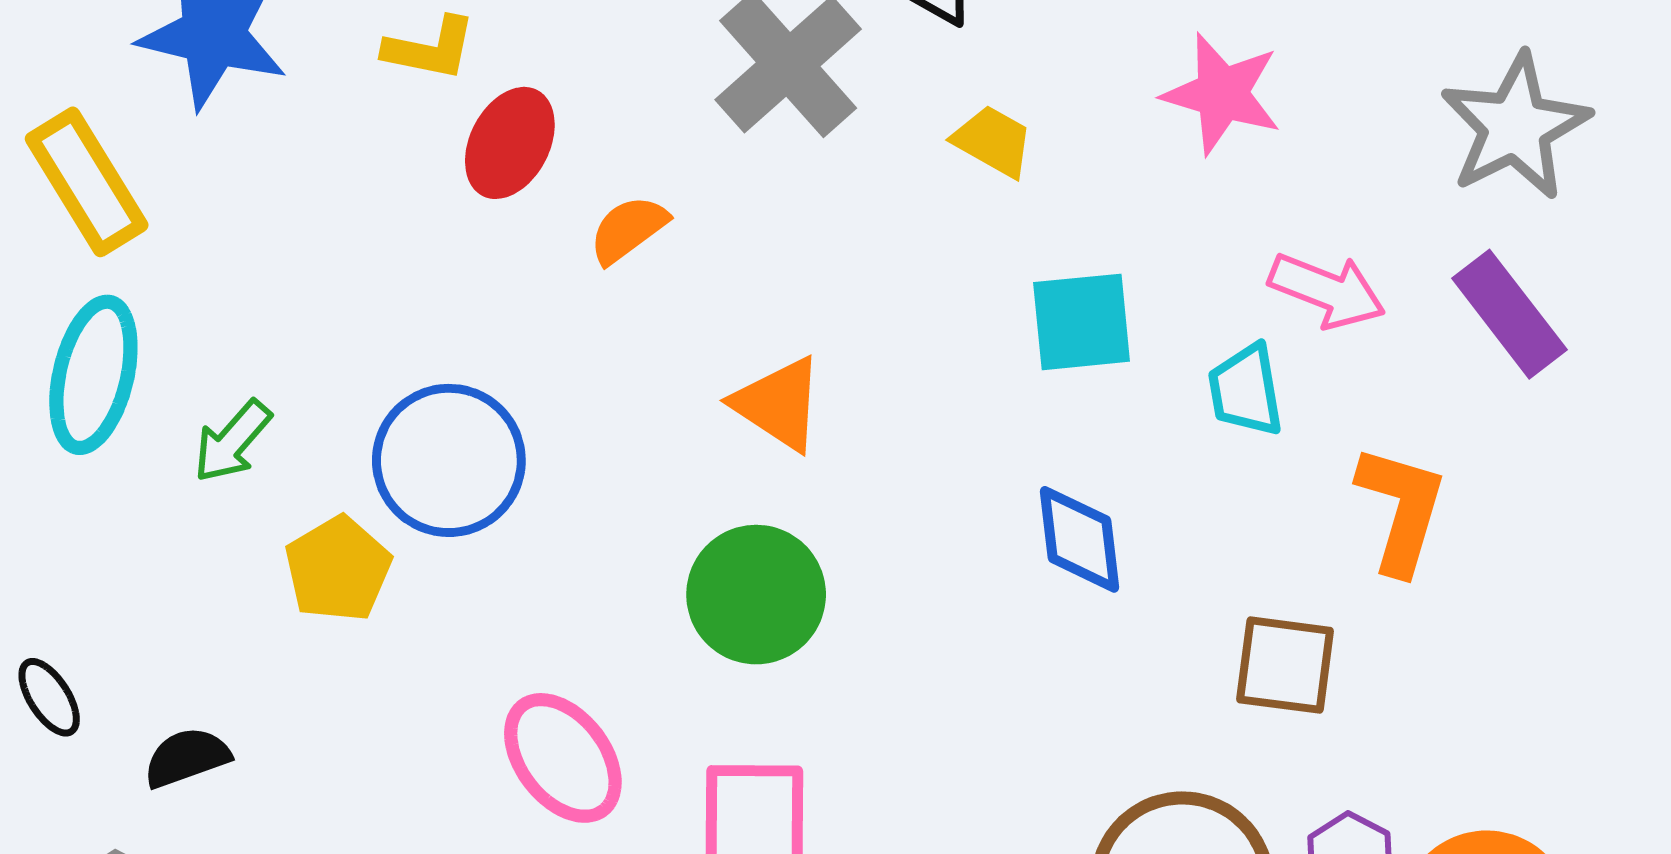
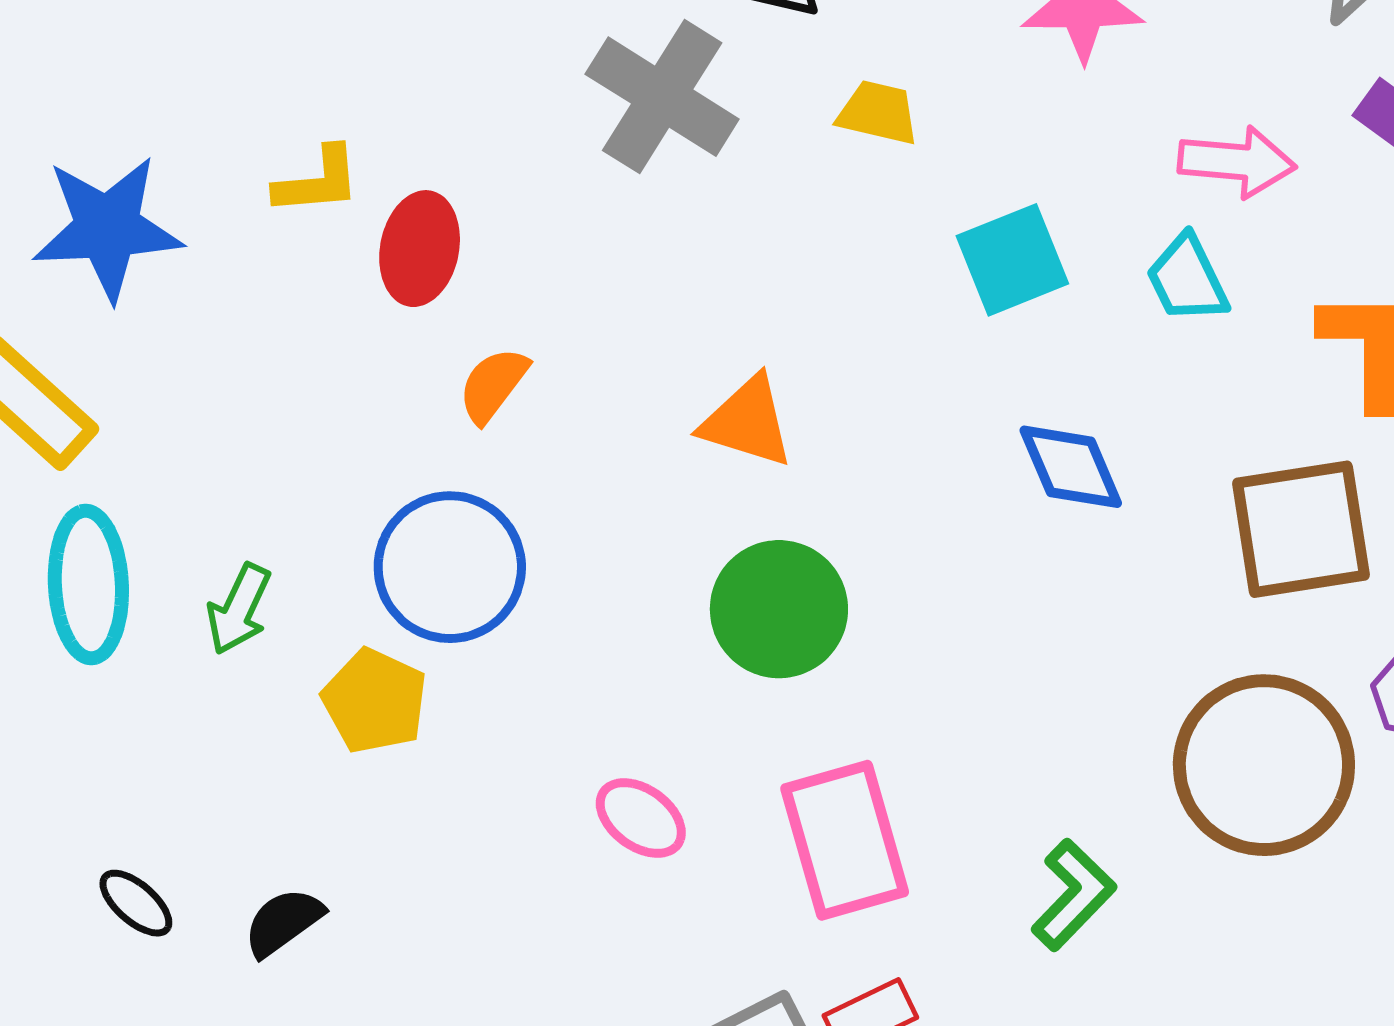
orange semicircle: (628, 229) -> (493, 385), moved
brown square: (1285, 665) -> (1301, 529), size x1.4
pink ellipse: (563, 758) -> (641, 818), size x0.7

